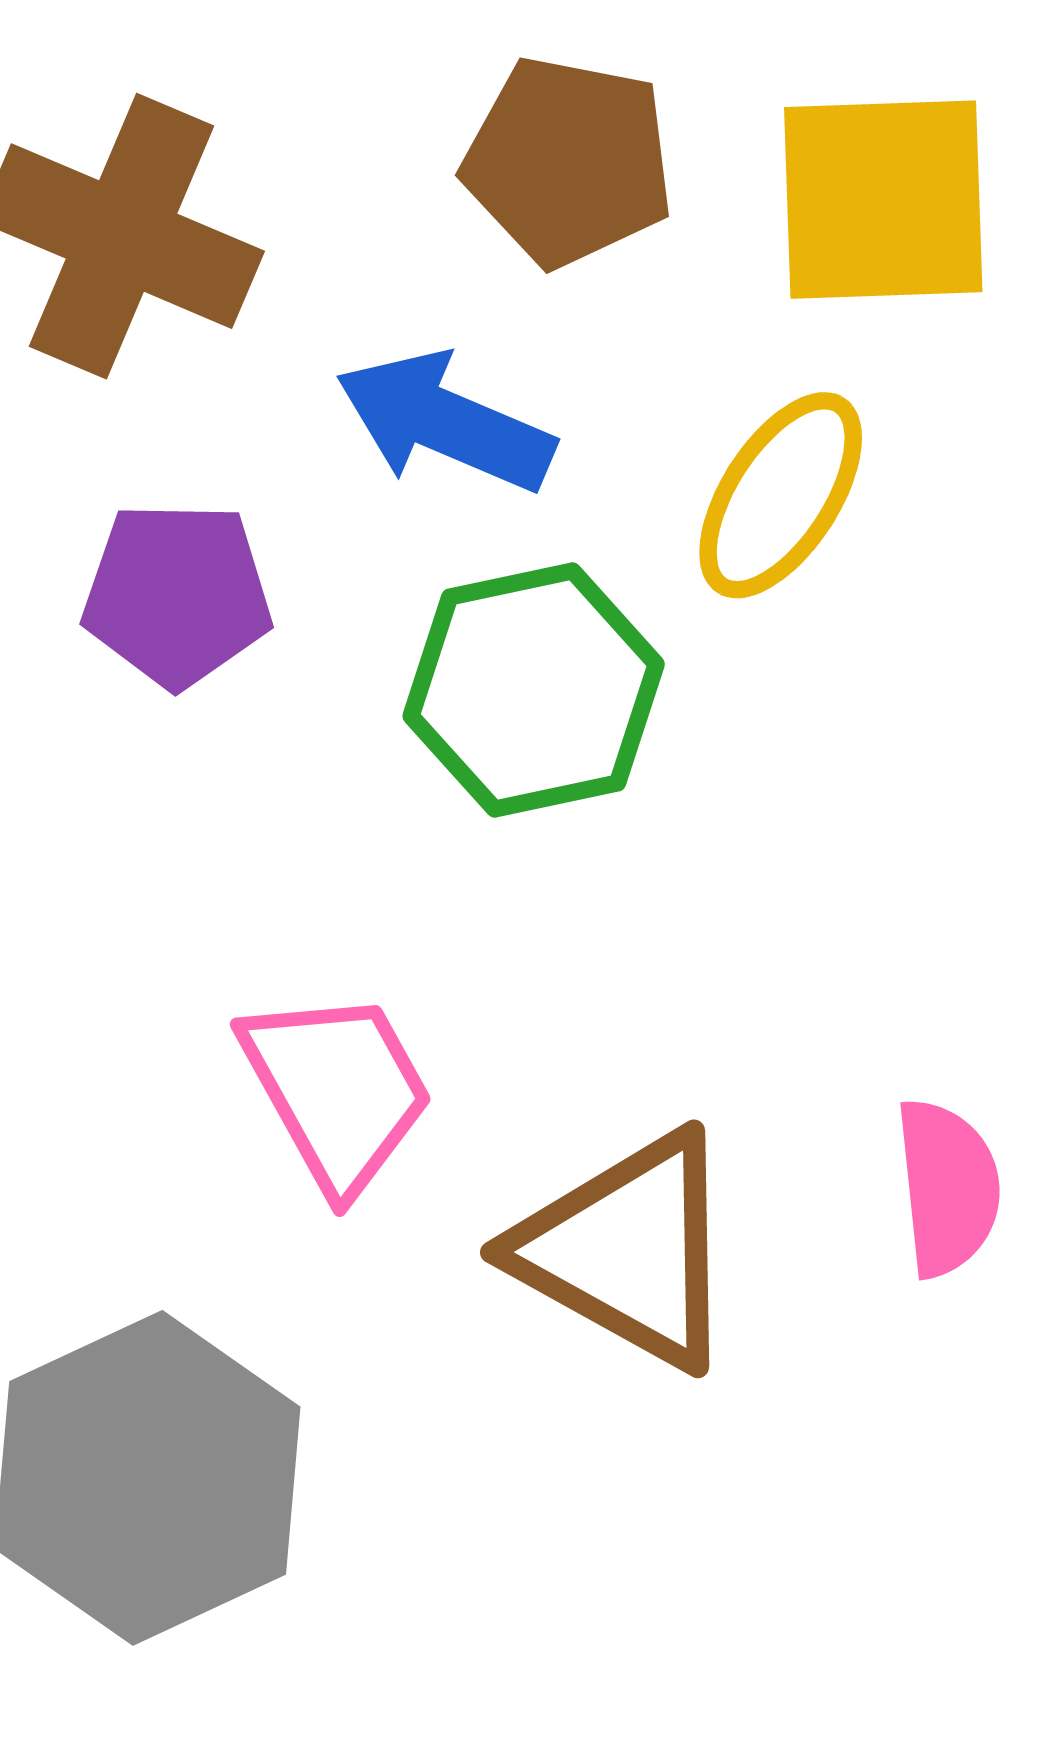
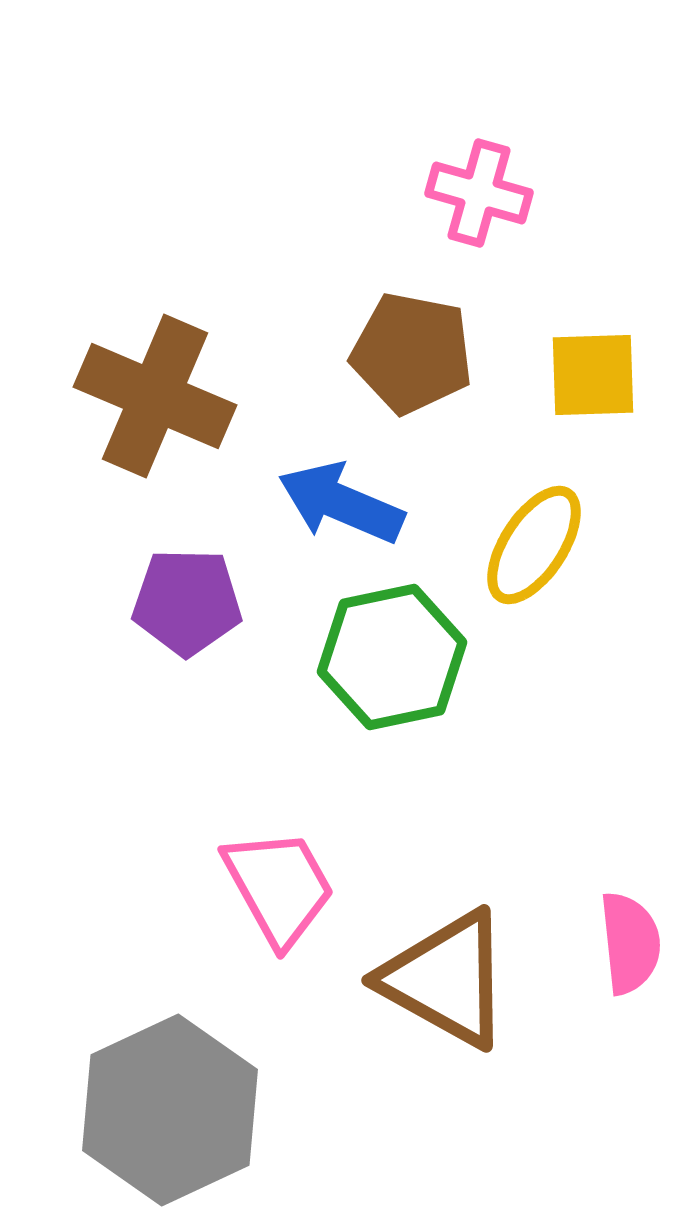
yellow square: (883, 200) -> (593, 375), size x0.7

